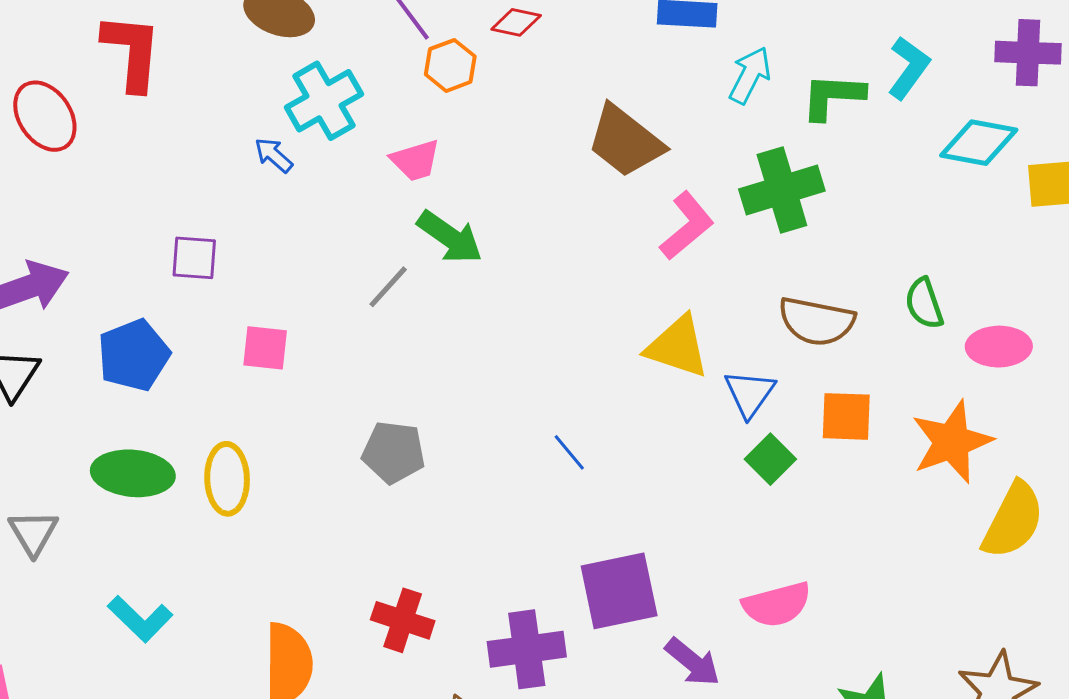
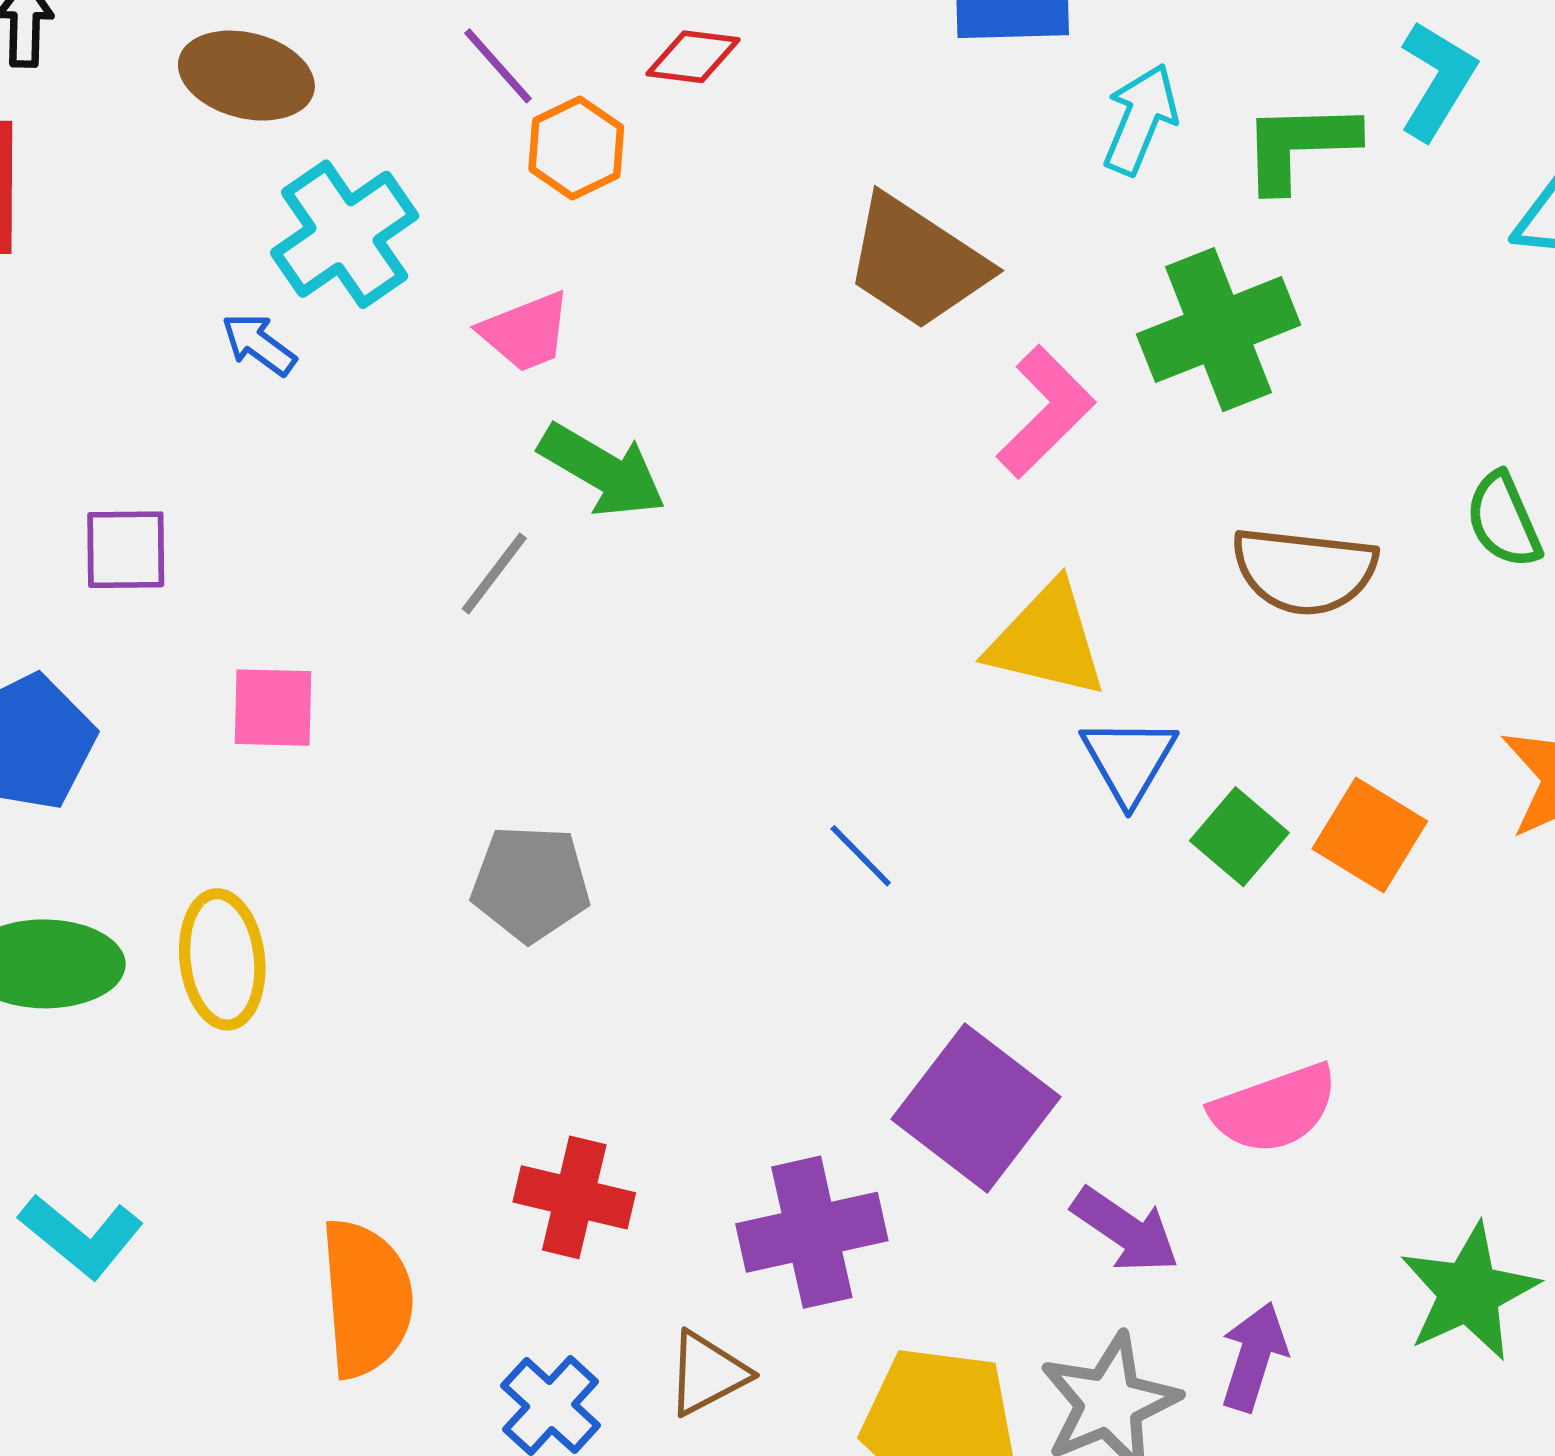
blue triangle: (750, 393) -> (1129, 760), moved
orange square: (846, 416) -> (1370, 835), moved, turned 34
purple square: (619, 591) -> (976, 1108), turned -36

